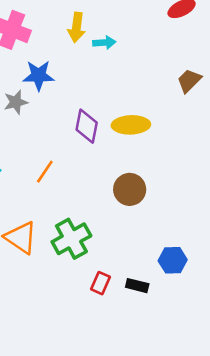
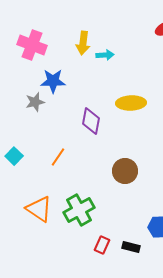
yellow ellipse: (131, 125) -> (131, 103), moved

